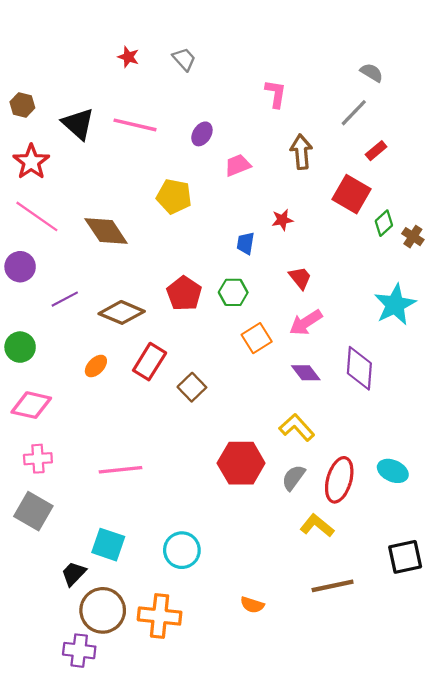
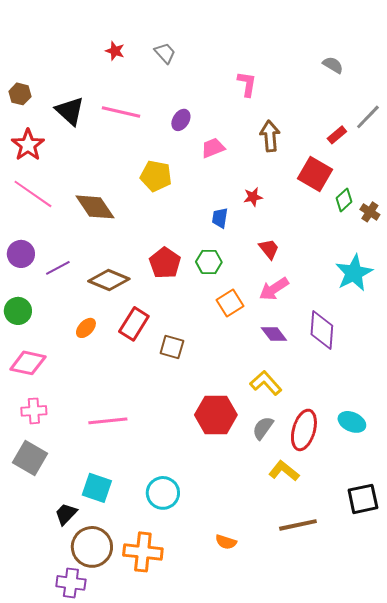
gray line: (354, 113) -> (368, 117), moved
purple circle: (20, 267) -> (21, 254), moved
brown square: (192, 387) -> (172, 347), turned -30

